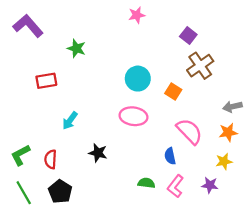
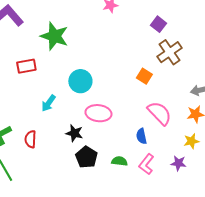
green star: (76, 48) -> (54, 36), size x1.6
cyan circle: (138, 79) -> (80, 81), moved
pink ellipse: (133, 116) -> (98, 113), moved
black pentagon: (60, 192) -> (86, 157), moved

